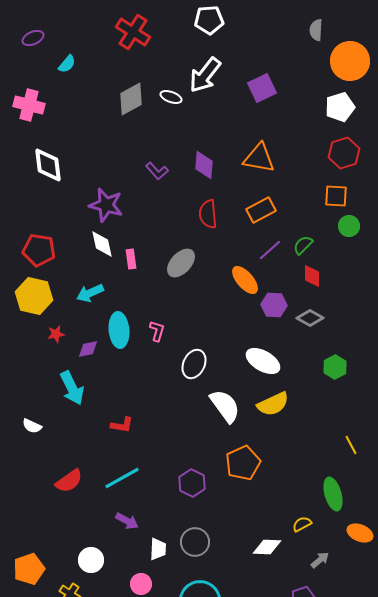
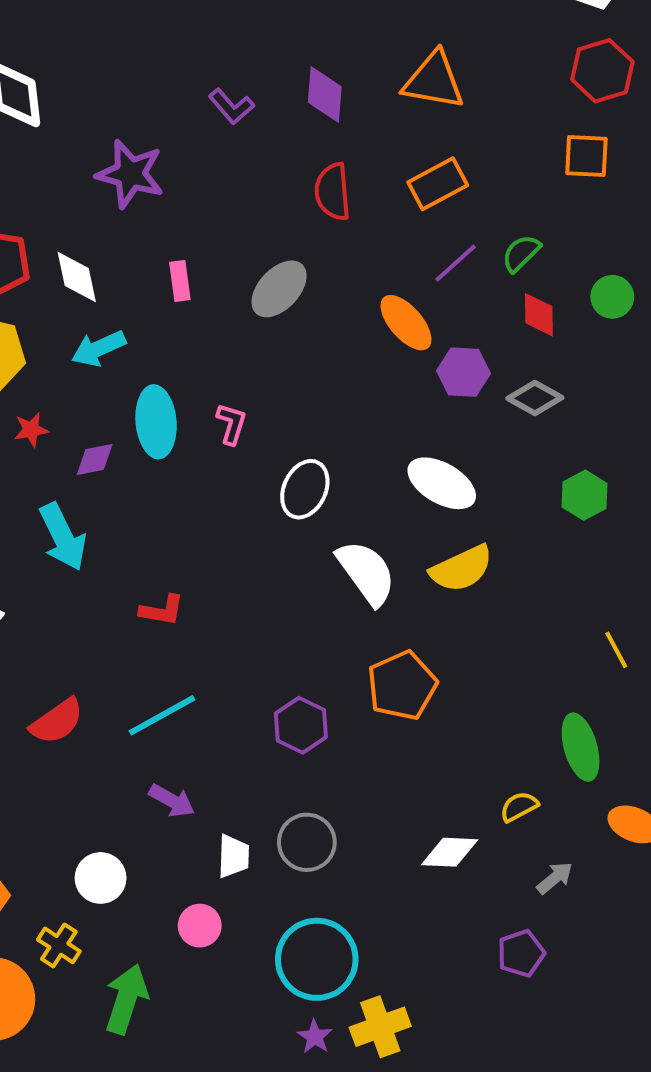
green circle: (349, 226) -> (612, 297), moved
white diamond: (102, 244) -> (77, 277), moved

